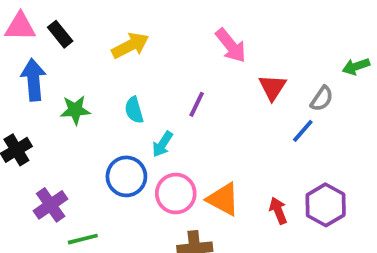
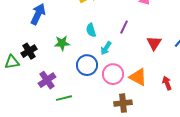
blue arrow: (33, 80) -> (38, 14), turned 30
red triangle: (272, 87) -> (154, 43), moved
green star: (75, 110) -> (62, 43), moved

